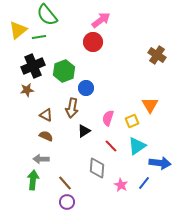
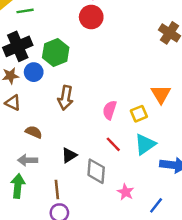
blue circle: (86, 88) -> (34, 72), moved
brown triangle: (46, 115) -> (13, 103), moved
black triangle: (84, 131) -> (69, 155), moved
brown line: (65, 183) -> (57, 190), turned 35
blue line: (144, 183) -> (156, 205), moved

